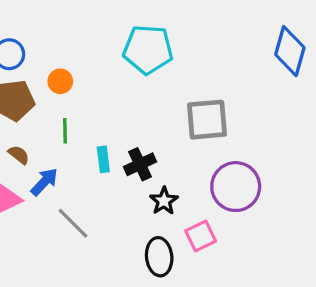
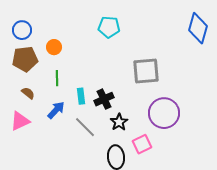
cyan pentagon: (148, 49) -> (109, 27), size x0.7
blue arrow: (44, 182) -> (56, 110), moved
gray line: (73, 223) -> (85, 127), moved

